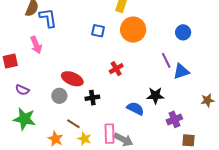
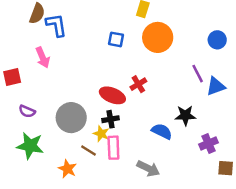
red ellipse: (72, 79) -> (112, 95), moved
gray circle: (59, 96) -> (71, 118), size x1.6
pink rectangle: (109, 134) -> (113, 148), moved
yellow star: (84, 139) -> (101, 134), moved

